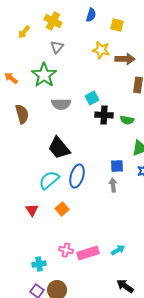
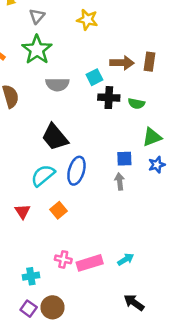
gray triangle: (57, 47) -> (37, 16), moved
yellow star: (101, 50) -> (87, 20), moved
brown arrow: (125, 59) -> (122, 63), moved

